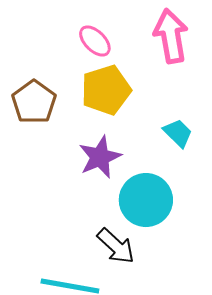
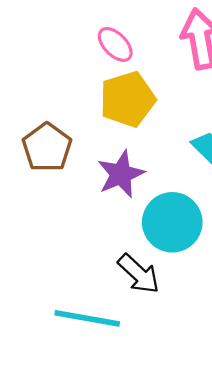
brown pentagon: (34, 102) -> (47, 147), moved

